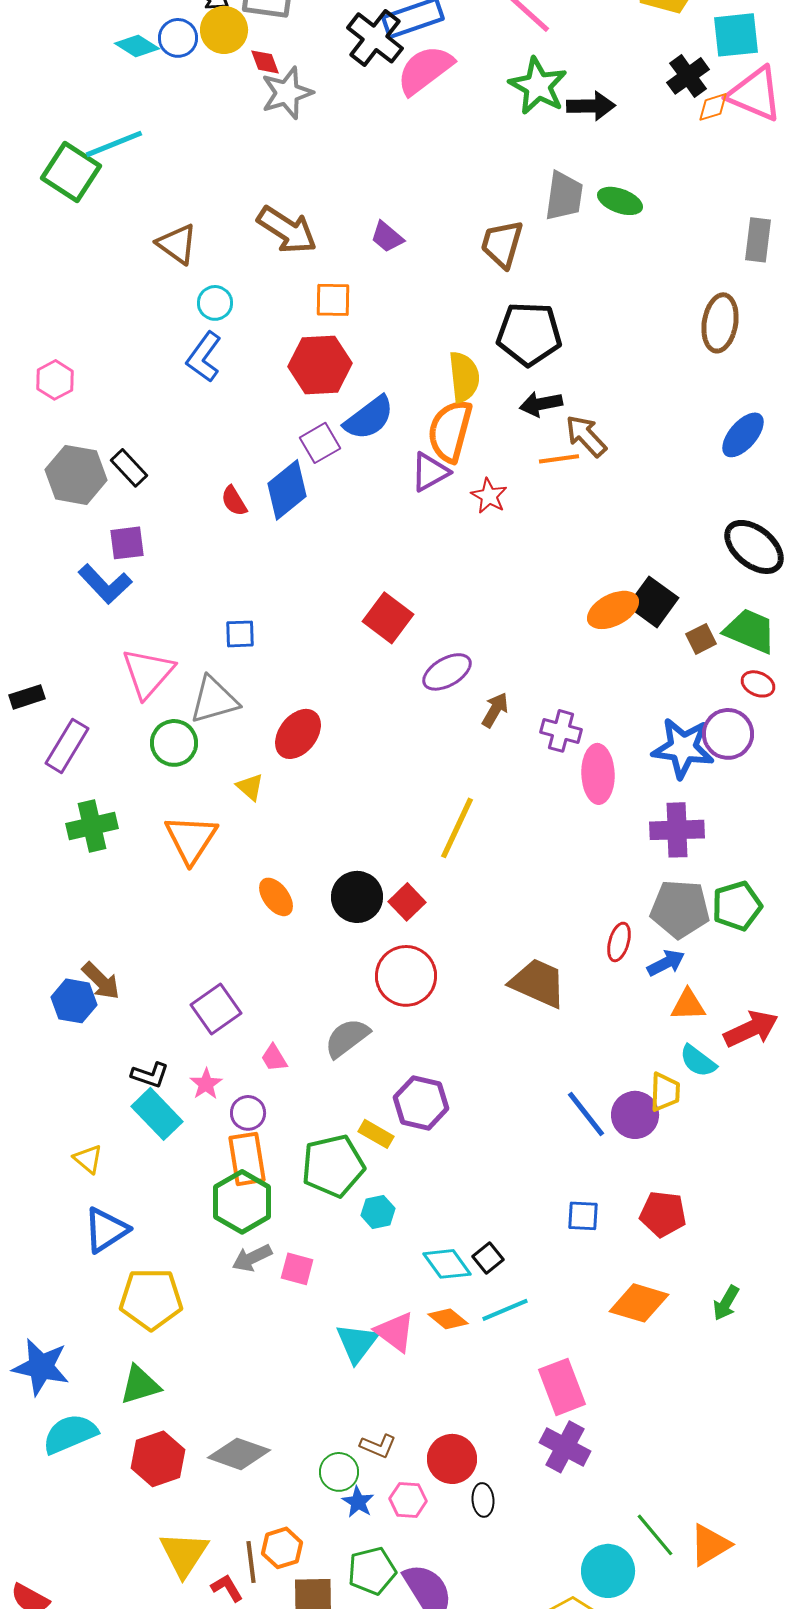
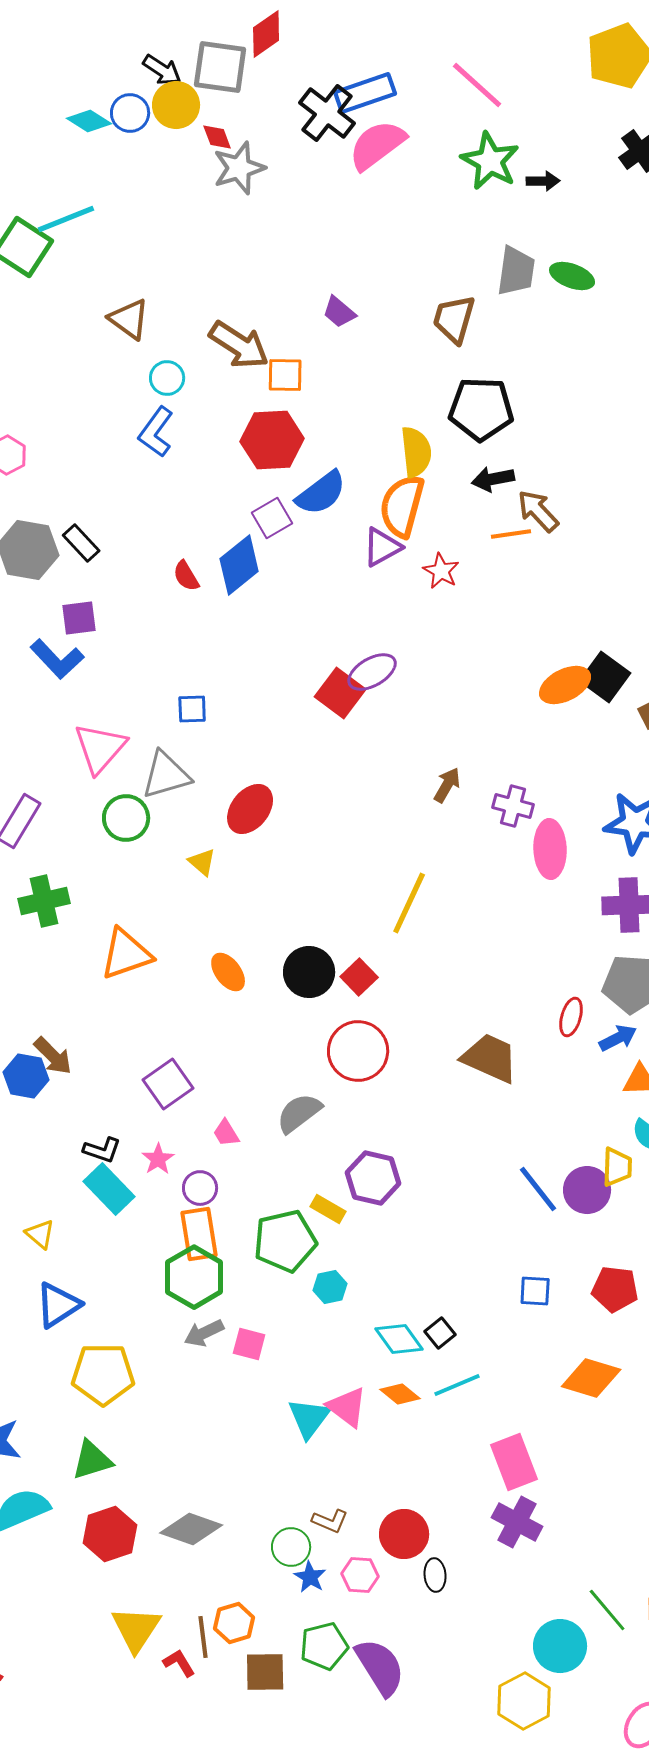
black arrow: (591, 106) -> (543, 181), size x0.7
brown arrow: (287, 230) -> (239, 345), moved
purple ellipse: (447, 672) -> (372, 672), moved
orange triangle: (191, 839) -> (126, 954), moved, turned 38

